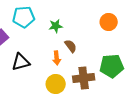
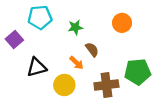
orange circle: (109, 22) -> (122, 23), moved
orange arrow: (57, 58) -> (77, 63), turned -40
yellow circle: (56, 84) -> (64, 85), moved

